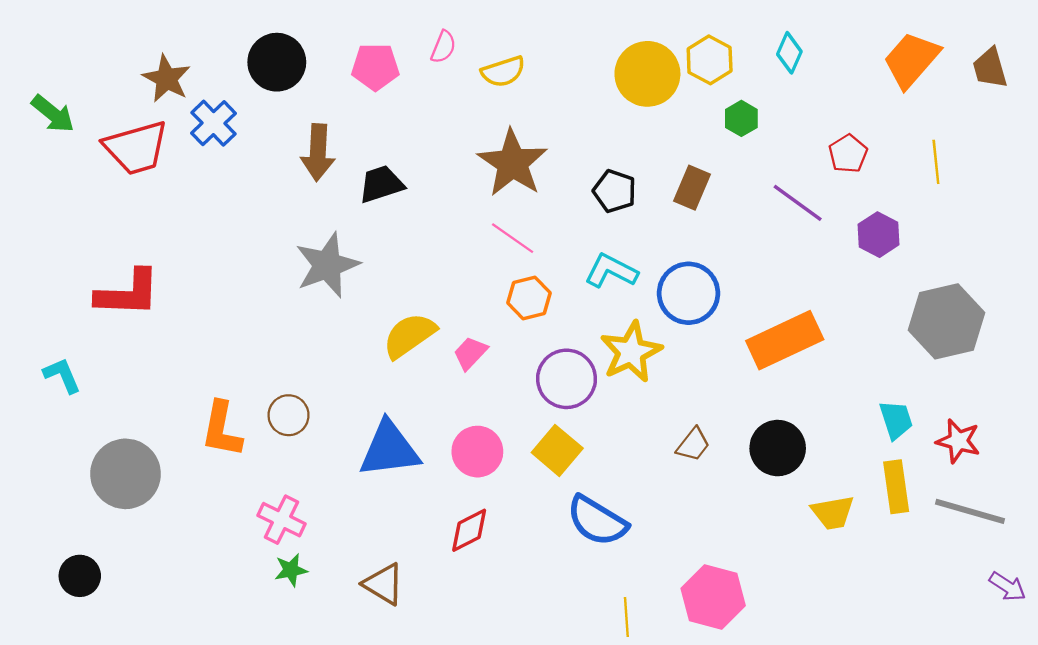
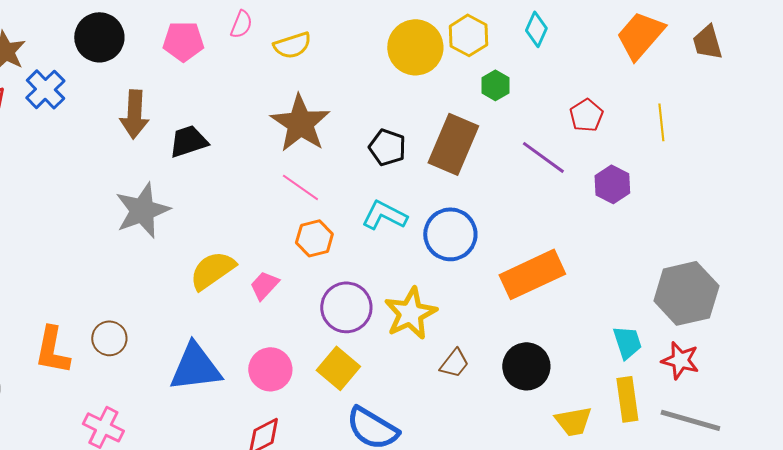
brown rectangle: (692, 188) -> (453, 144), size x1.6
gray hexagon: (947, 321) -> (686, 293), moved
yellow star: (631, 352) -> (410, 313), moved

